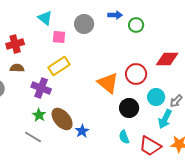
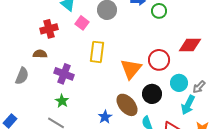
pink square: (59, 37) -> (82, 23), turned 32
red cross: (15, 44) -> (49, 29), moved
yellow rectangle: (59, 66) -> (97, 52), moved, turned -50
orange triangle: (108, 83) -> (131, 69), turned 30
brown ellipse: (62, 119) -> (127, 105), moved

